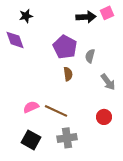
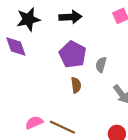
black star: (26, 16) -> (28, 19), size x1.5
black arrow: (86, 17) -> (70, 17), moved

